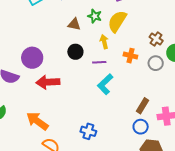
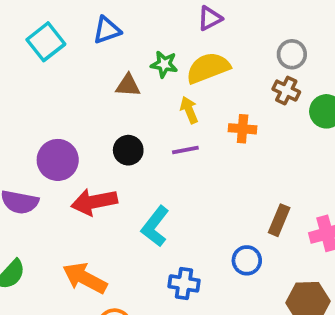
yellow semicircle: (117, 21) -> (208, 68), turned 45
black circle: (75, 52) -> (128, 150), moved
gray circle: (156, 63) -> (292, 54), moved
cyan L-shape: (105, 84) -> (155, 226), moved
blue circle: (141, 127) -> (247, 260), moved

